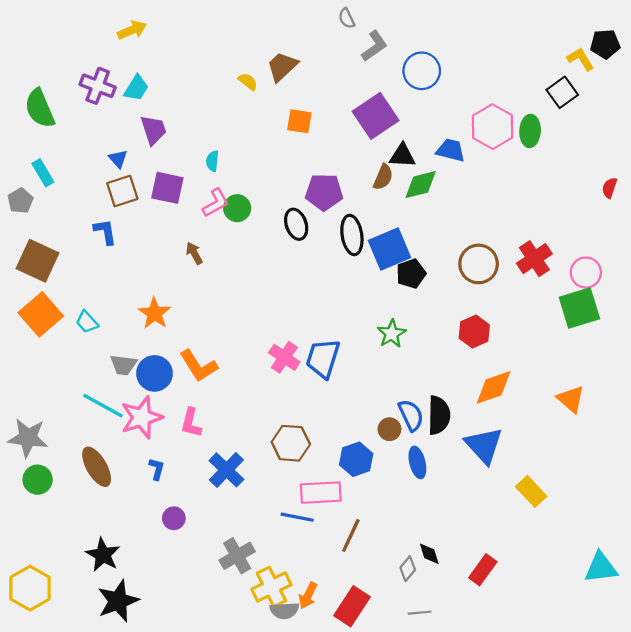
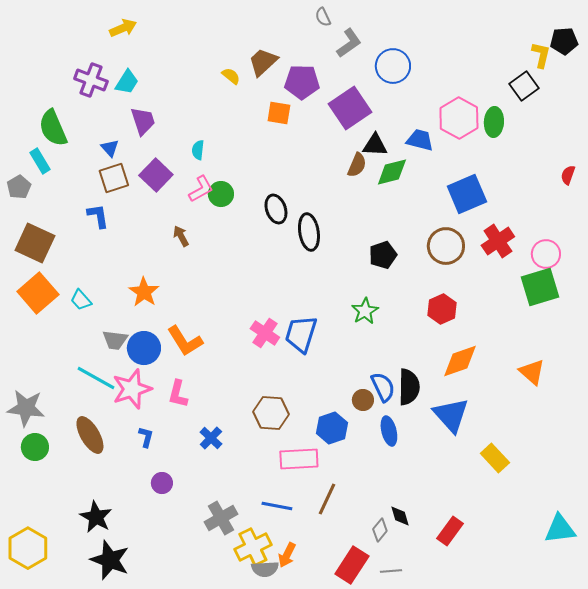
yellow L-shape: (580, 59) -> (541, 55), turned 44
green semicircle: (40, 108) -> (53, 128), moved
purple square: (167, 188) -> (156, 175), turned 32
purple pentagon: (324, 192) -> (302, 82), moved
black ellipse: (352, 235) -> (309, 232), moved
blue square: (389, 249) -> (467, 194), moved
blue cross: (226, 470) -> (211, 438), size x0.7
blue line: (297, 517) -> (277, 506), moved
black star: (118, 601) -> (110, 560), turned -30
red rectangle: (352, 606) -> (352, 565), moved

